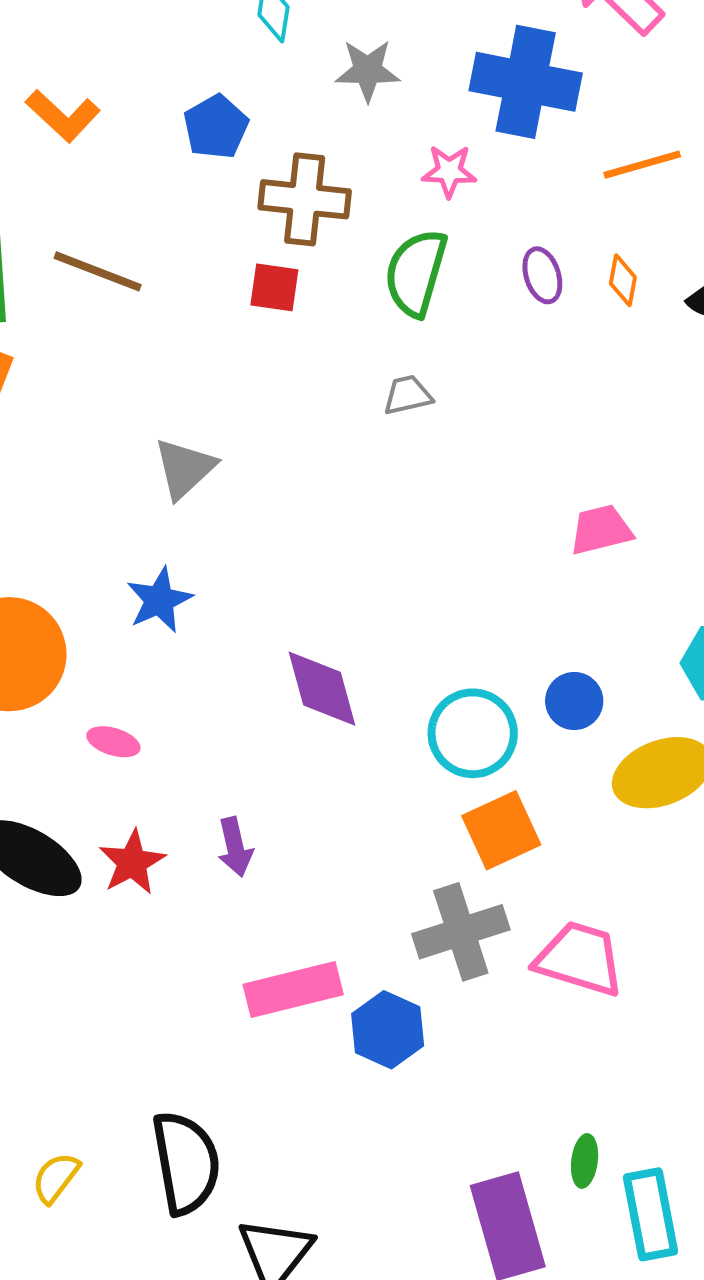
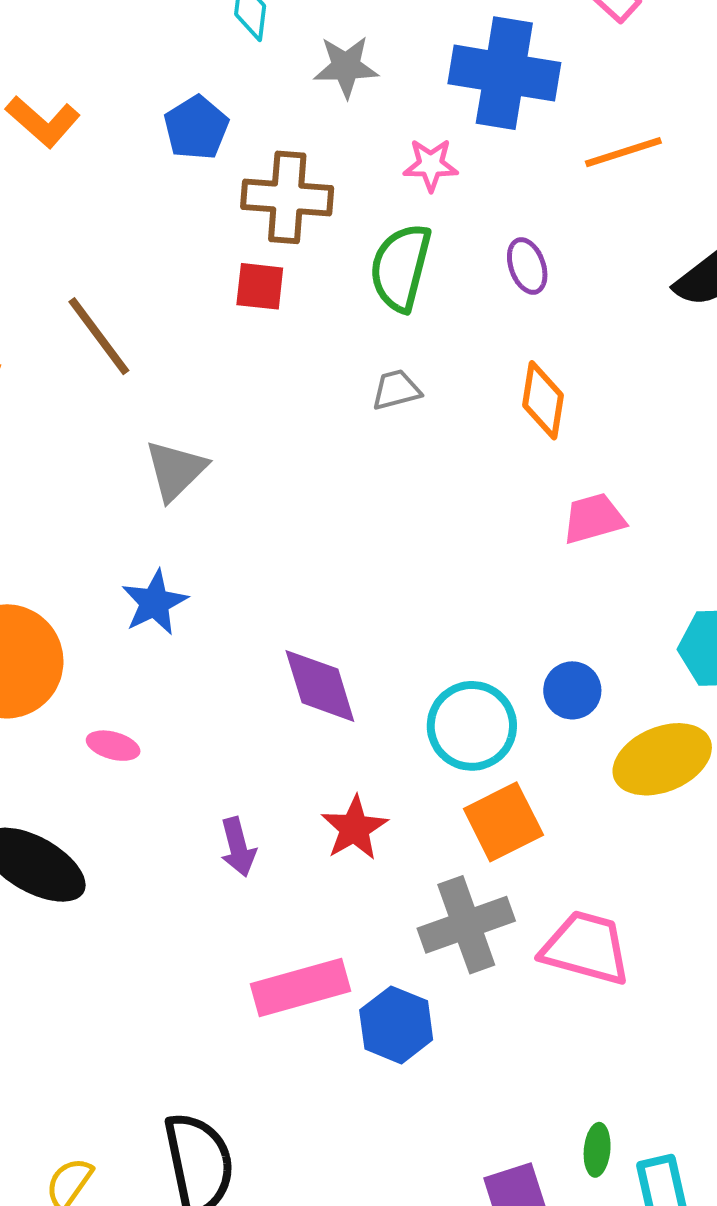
brown line: (98, 271) -> (99, 336), moved, turned 34
orange diamond: (623, 280) -> (543, 400), moved, size x1.5
red star: (132, 862) -> (354, 828), moved

